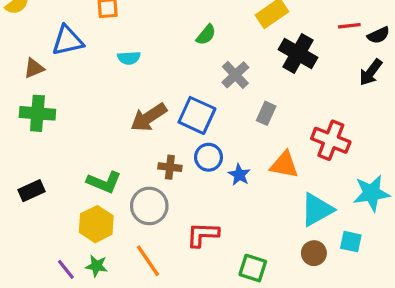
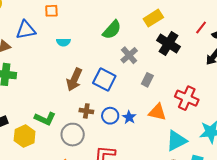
red line: (349, 26) -> (201, 28), turned -48
green semicircle: (206, 35) -> (112, 30), size x1.5
brown arrow: (149, 117) -> (74, 80), turned -35
blue circle: (209, 157) -> (110, 116), moved
yellow hexagon: (96, 224) -> (25, 136), moved

